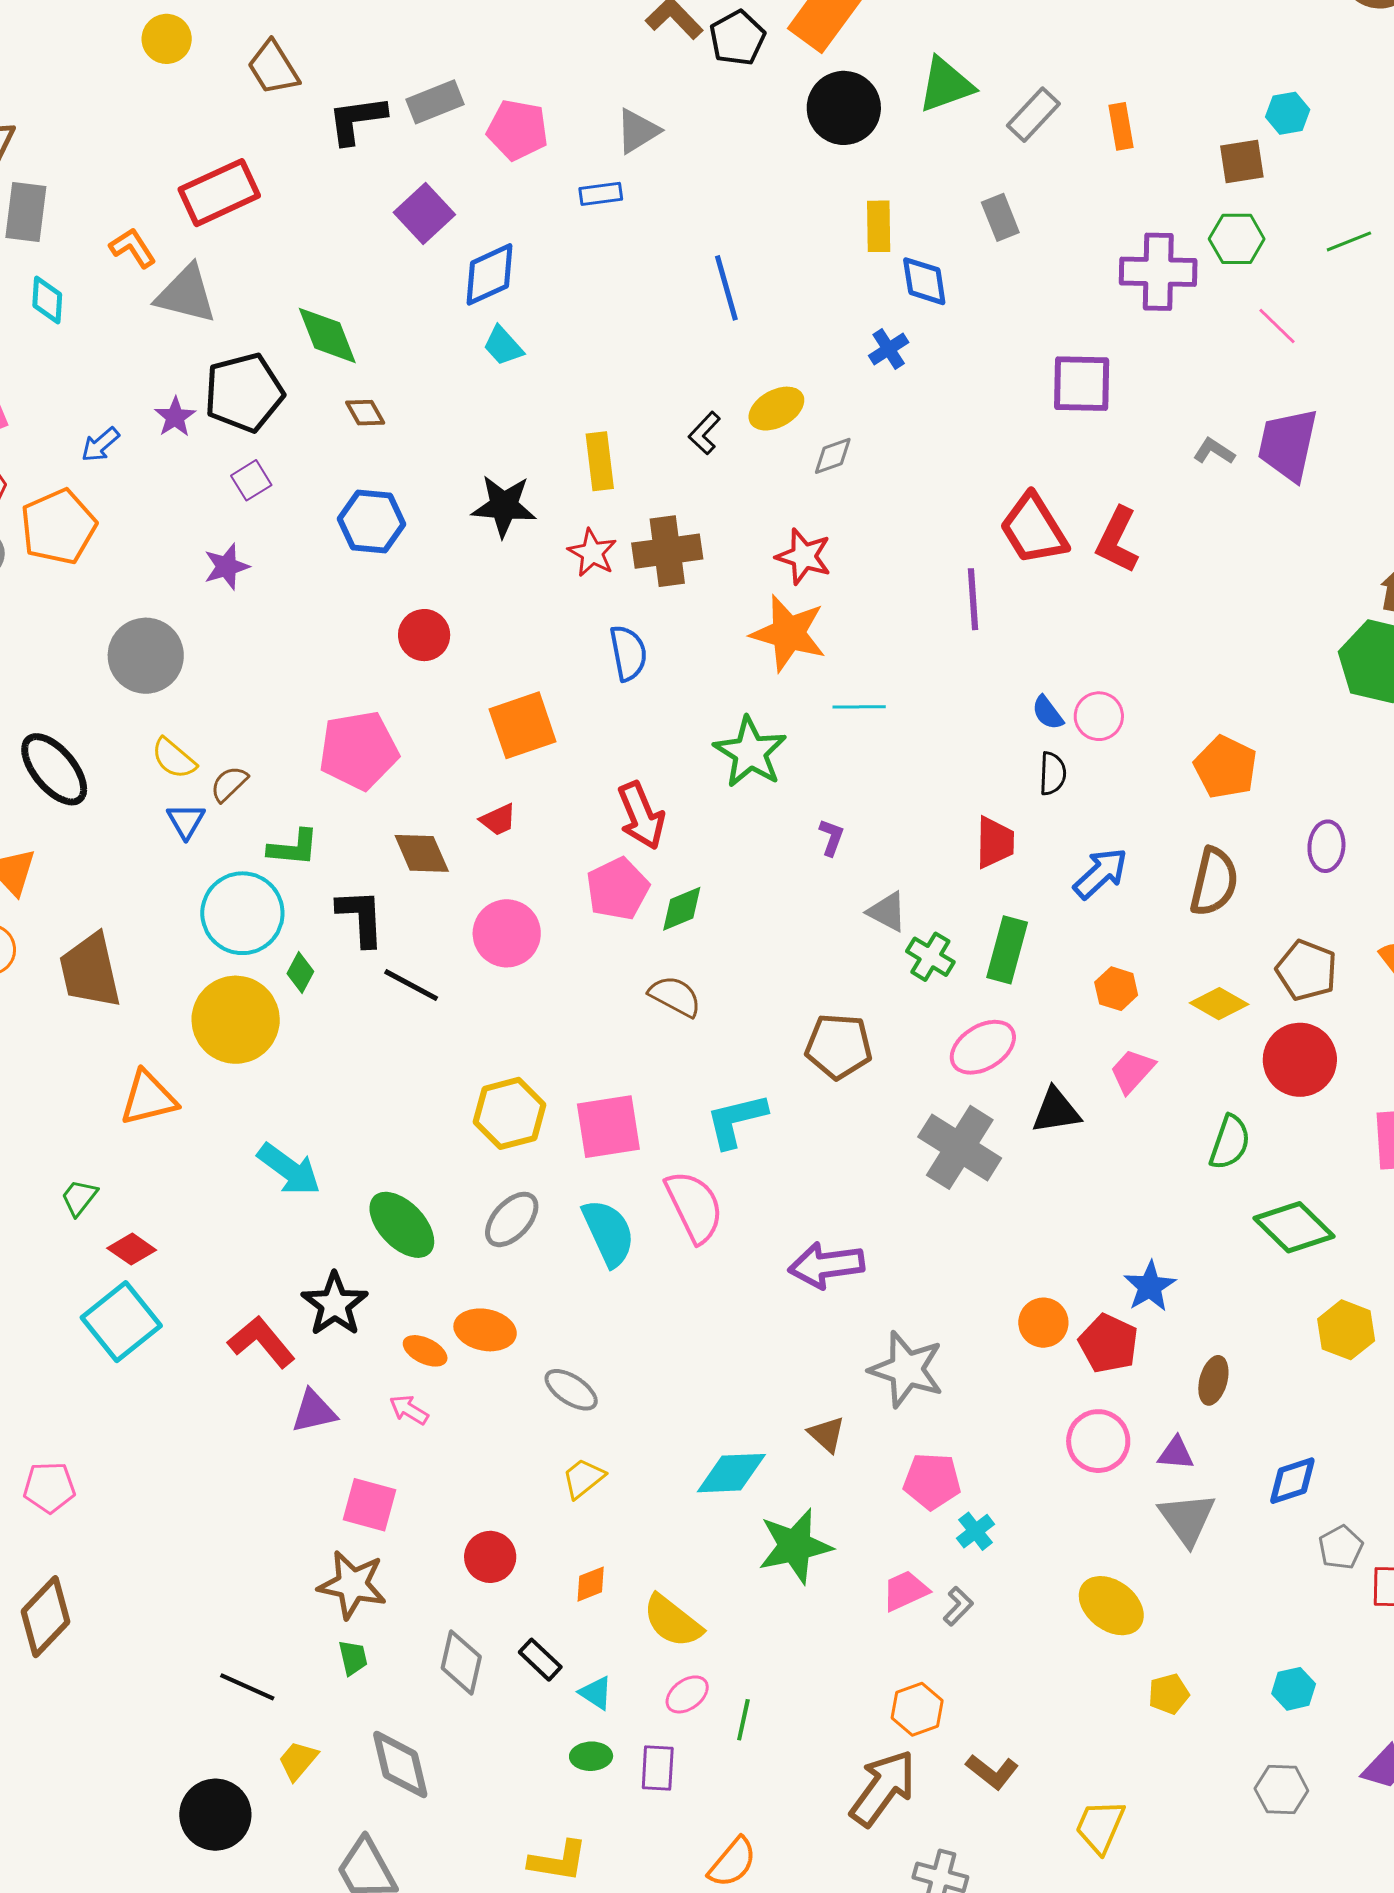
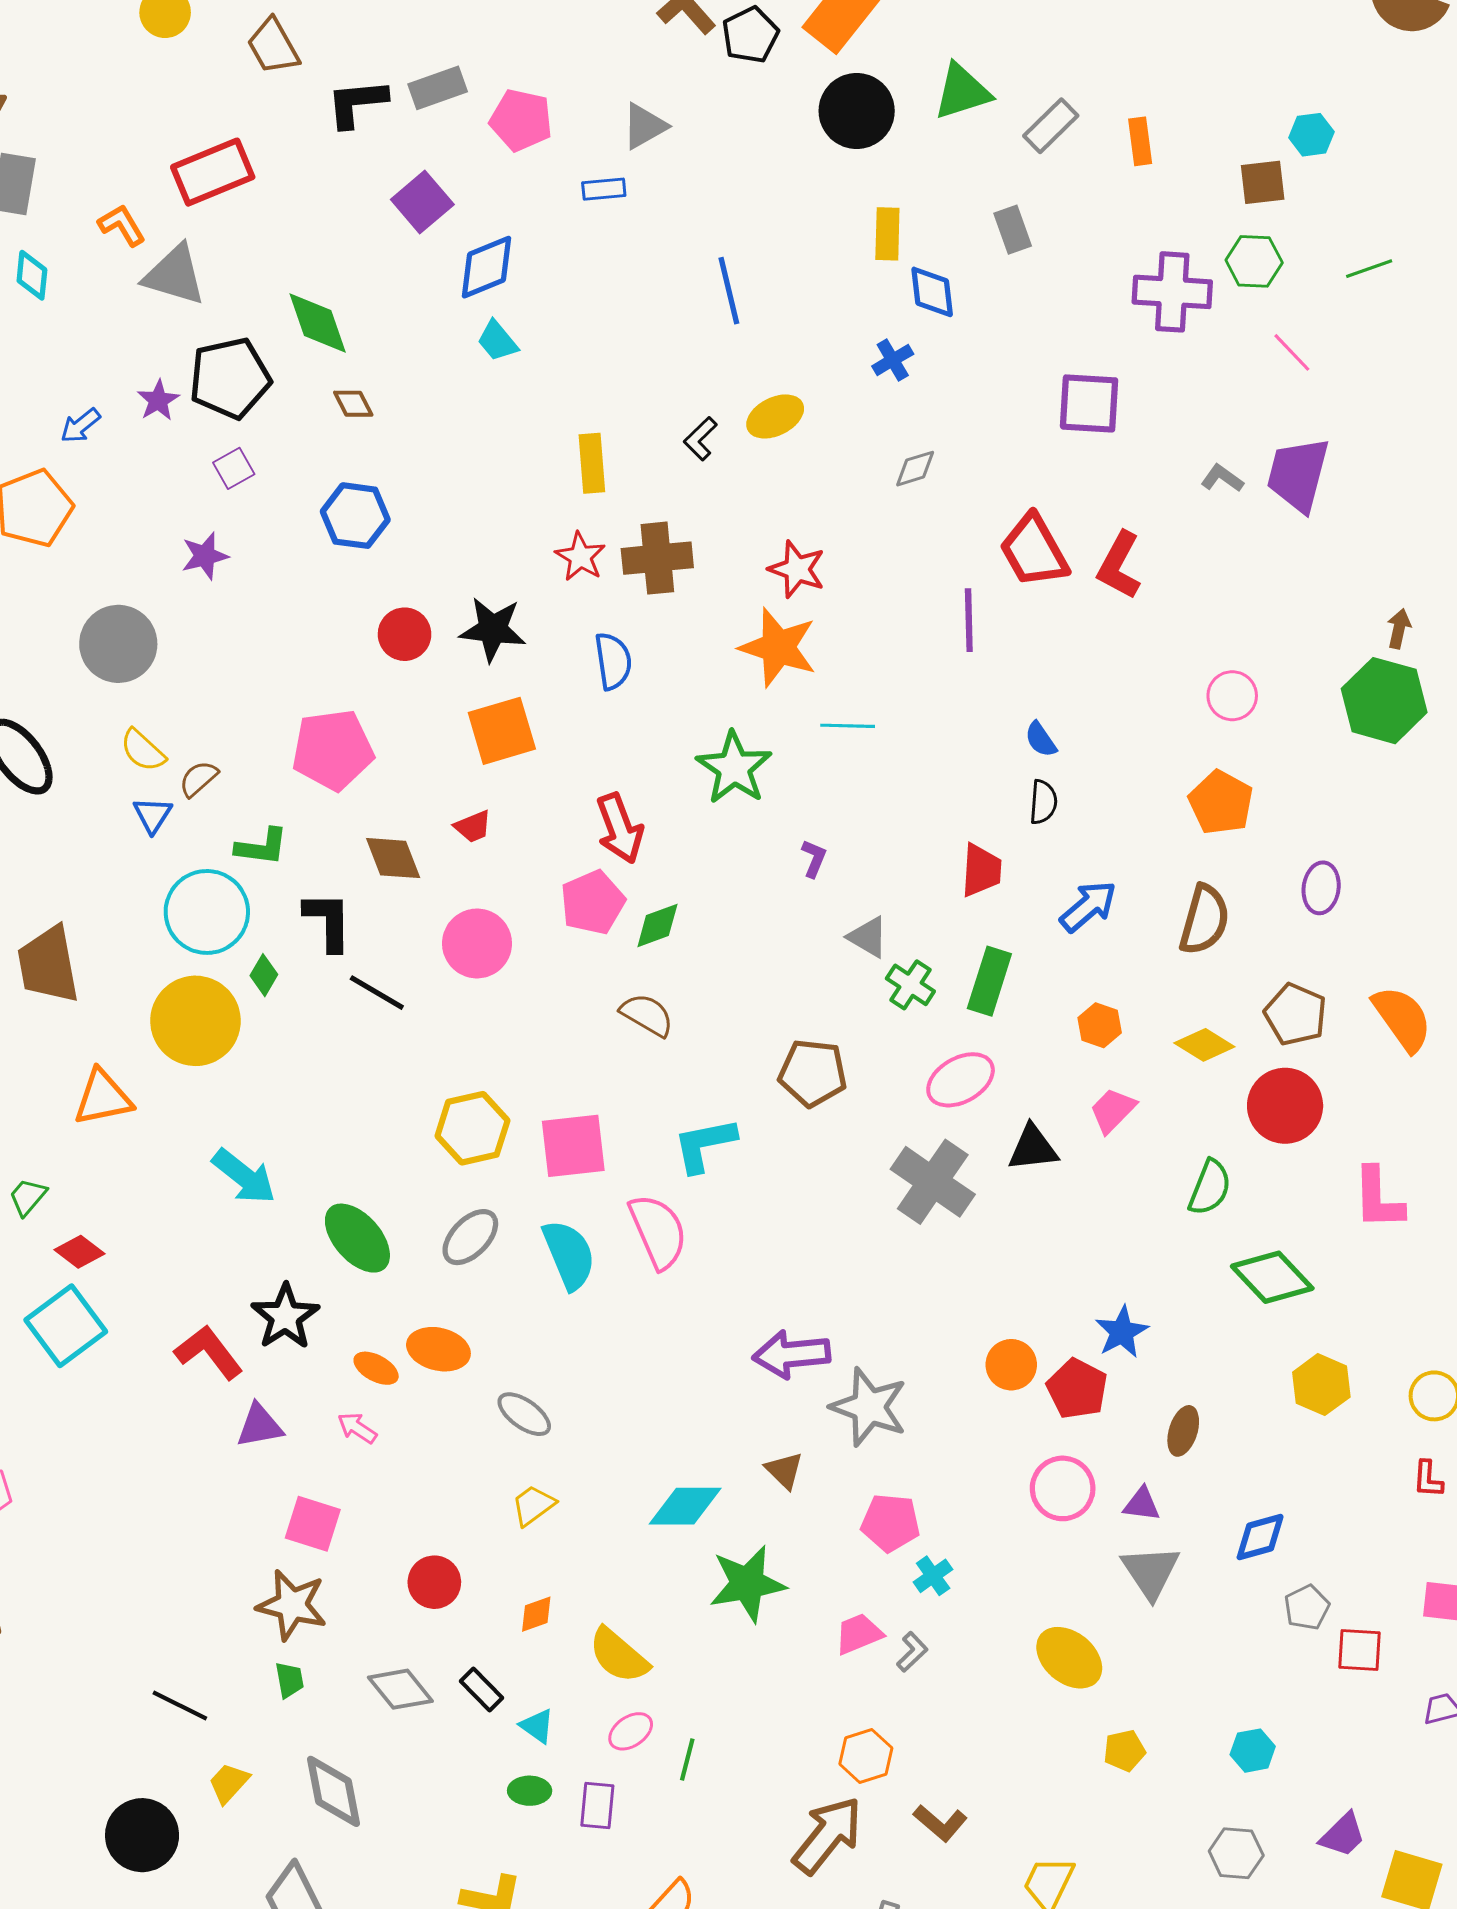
gray diamond: (833, 456) -> (915, 469), moved
black star: (504, 506) -> (493, 629), moved
pink circle: (1099, 716) -> (1232, 696), moved
purple arrow: (826, 1265) -> (792, 1354), moved
gray diamond: (461, 1662) -> (400, 1689), turned -54

